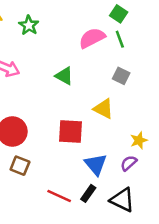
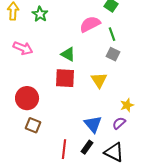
green line: (120, 39) -> (112, 34), moved
yellow triangle: (103, 109) -> (99, 80), turned 30
red square: (71, 132) -> (65, 78), moved
red line: (59, 196) -> (64, 149), turned 72

